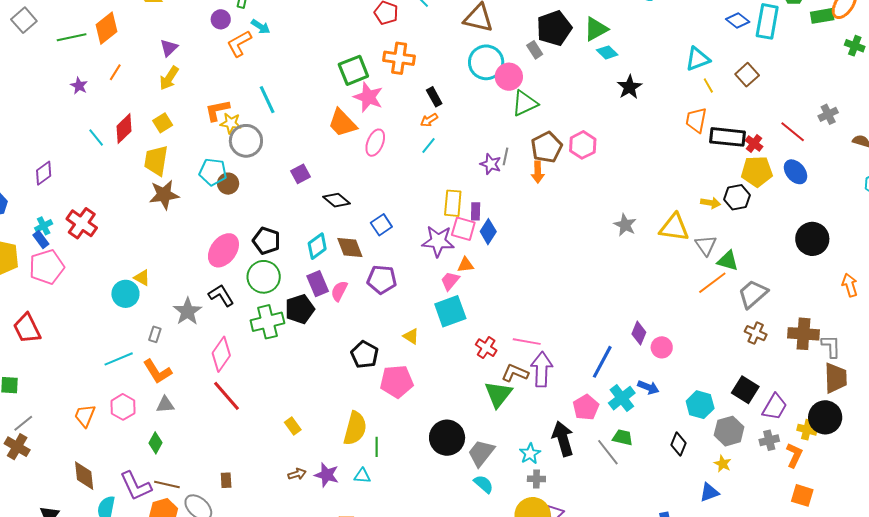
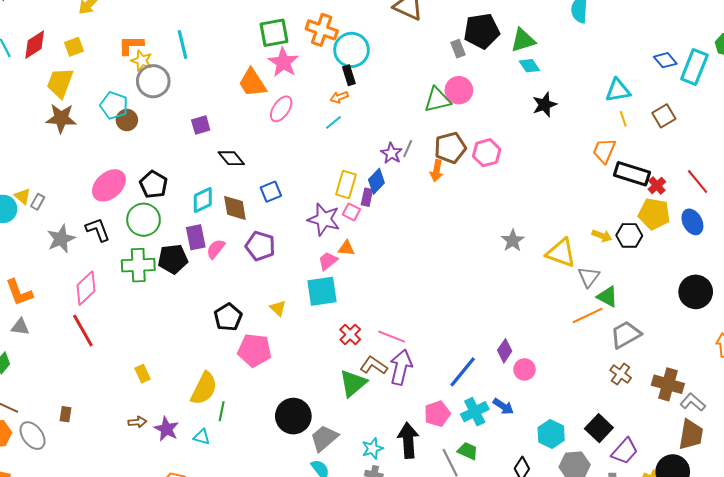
cyan circle: (486, 62) -> (352, 50), moved
pink circle: (509, 77) -> (459, 90), moved
pink square: (463, 229) -> (351, 212), size x0.7
blue diamond: (488, 232) -> (376, 181), moved
gray rectangle: (155, 334) -> (38, 202), moved
gray L-shape: (831, 346) -> (693, 402), turned -60

